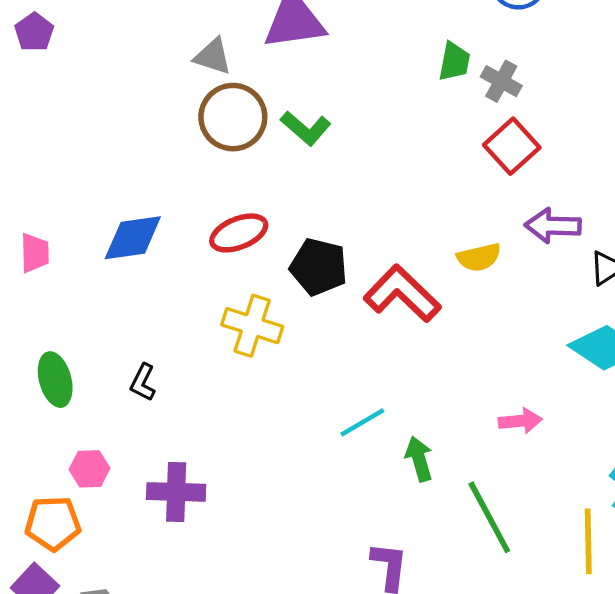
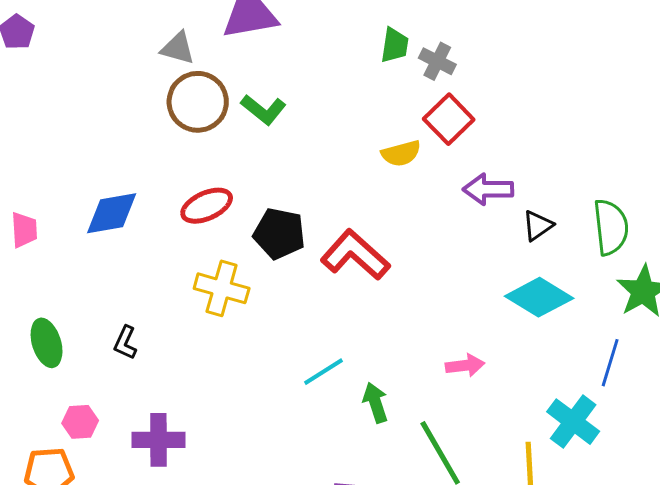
yellow semicircle: (479, 257) -> (401, 153), moved

